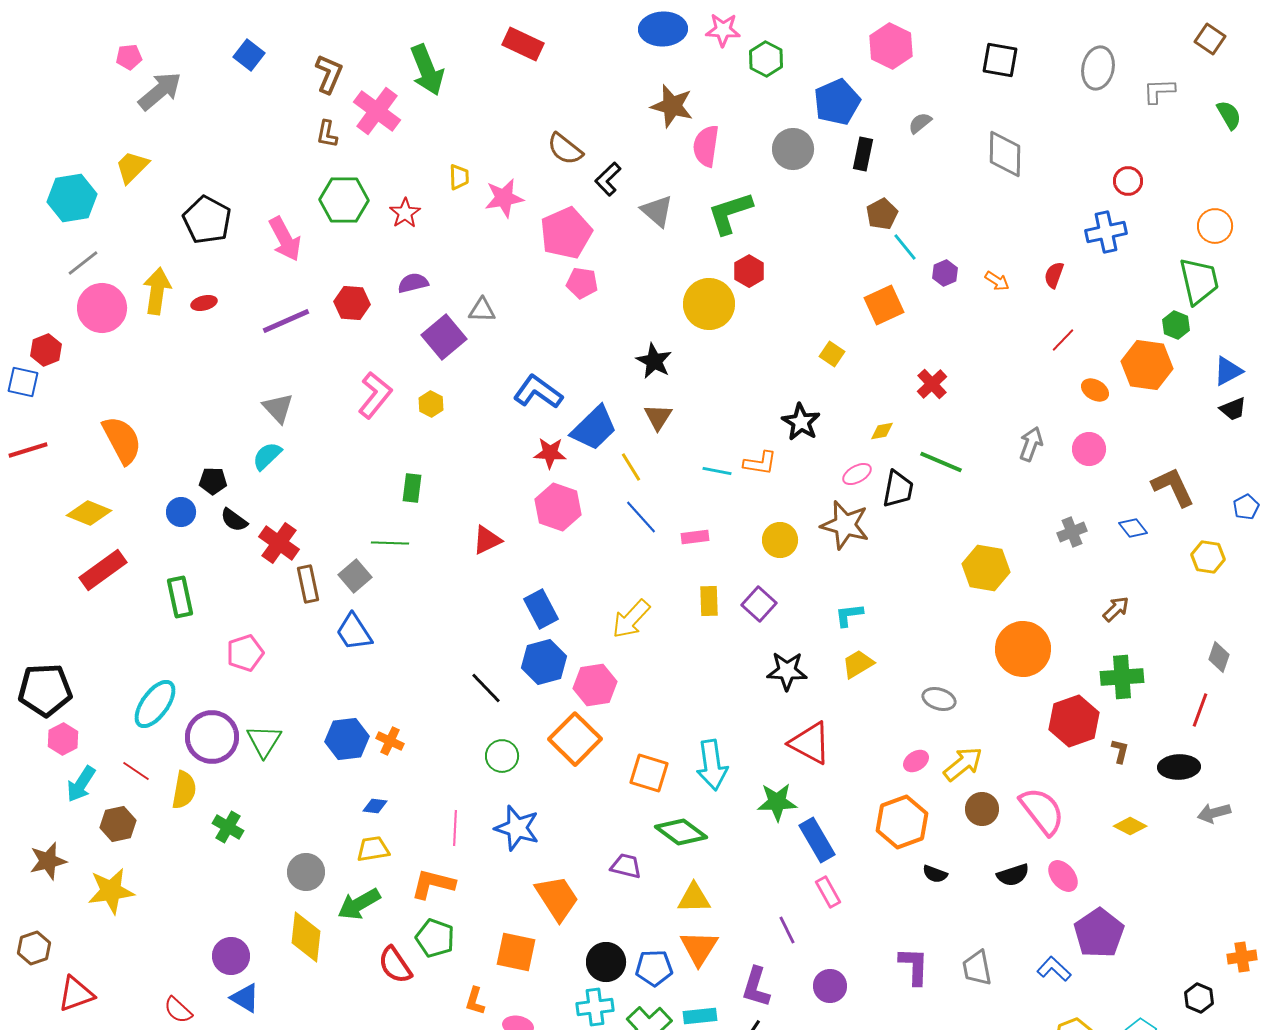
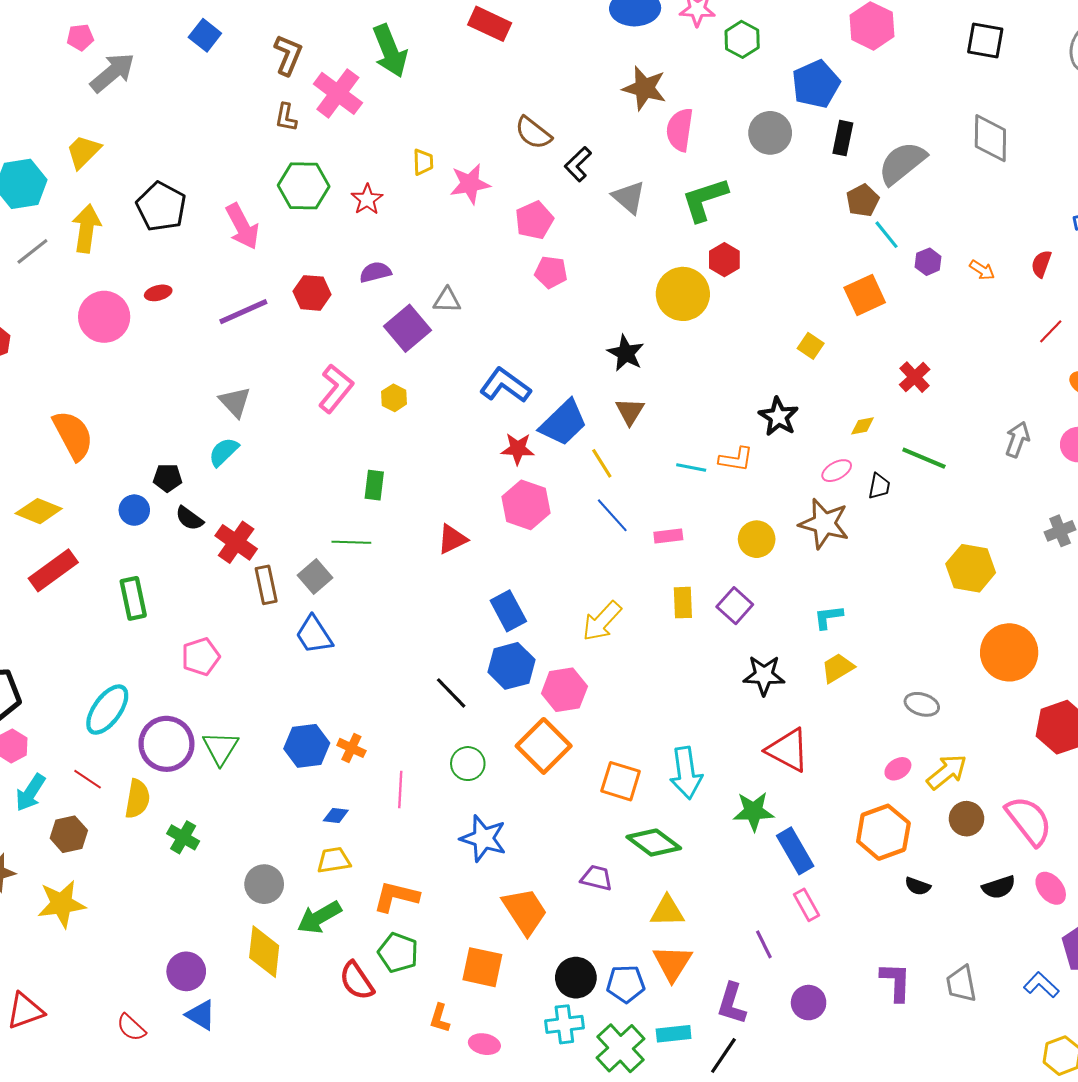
gray semicircle: (920, 123) -> (902, 163), moved, size x2.0
pink pentagon: (566, 233) -> (534, 220), size x0.7
yellow arrow: (157, 291) -> (86, 228), moved
pink circle: (102, 308) -> (104, 317), moved
black trapezoid: (898, 489) -> (879, 486), size x0.7
pink line: (455, 828) -> (400, 790), moved

